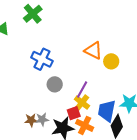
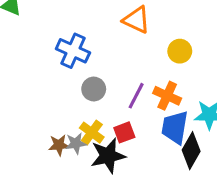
orange triangle: (93, 51) -> (136, 20), moved
yellow cross: (82, 103) -> (92, 133), moved
orange cross: (85, 125) -> (167, 96), moved

